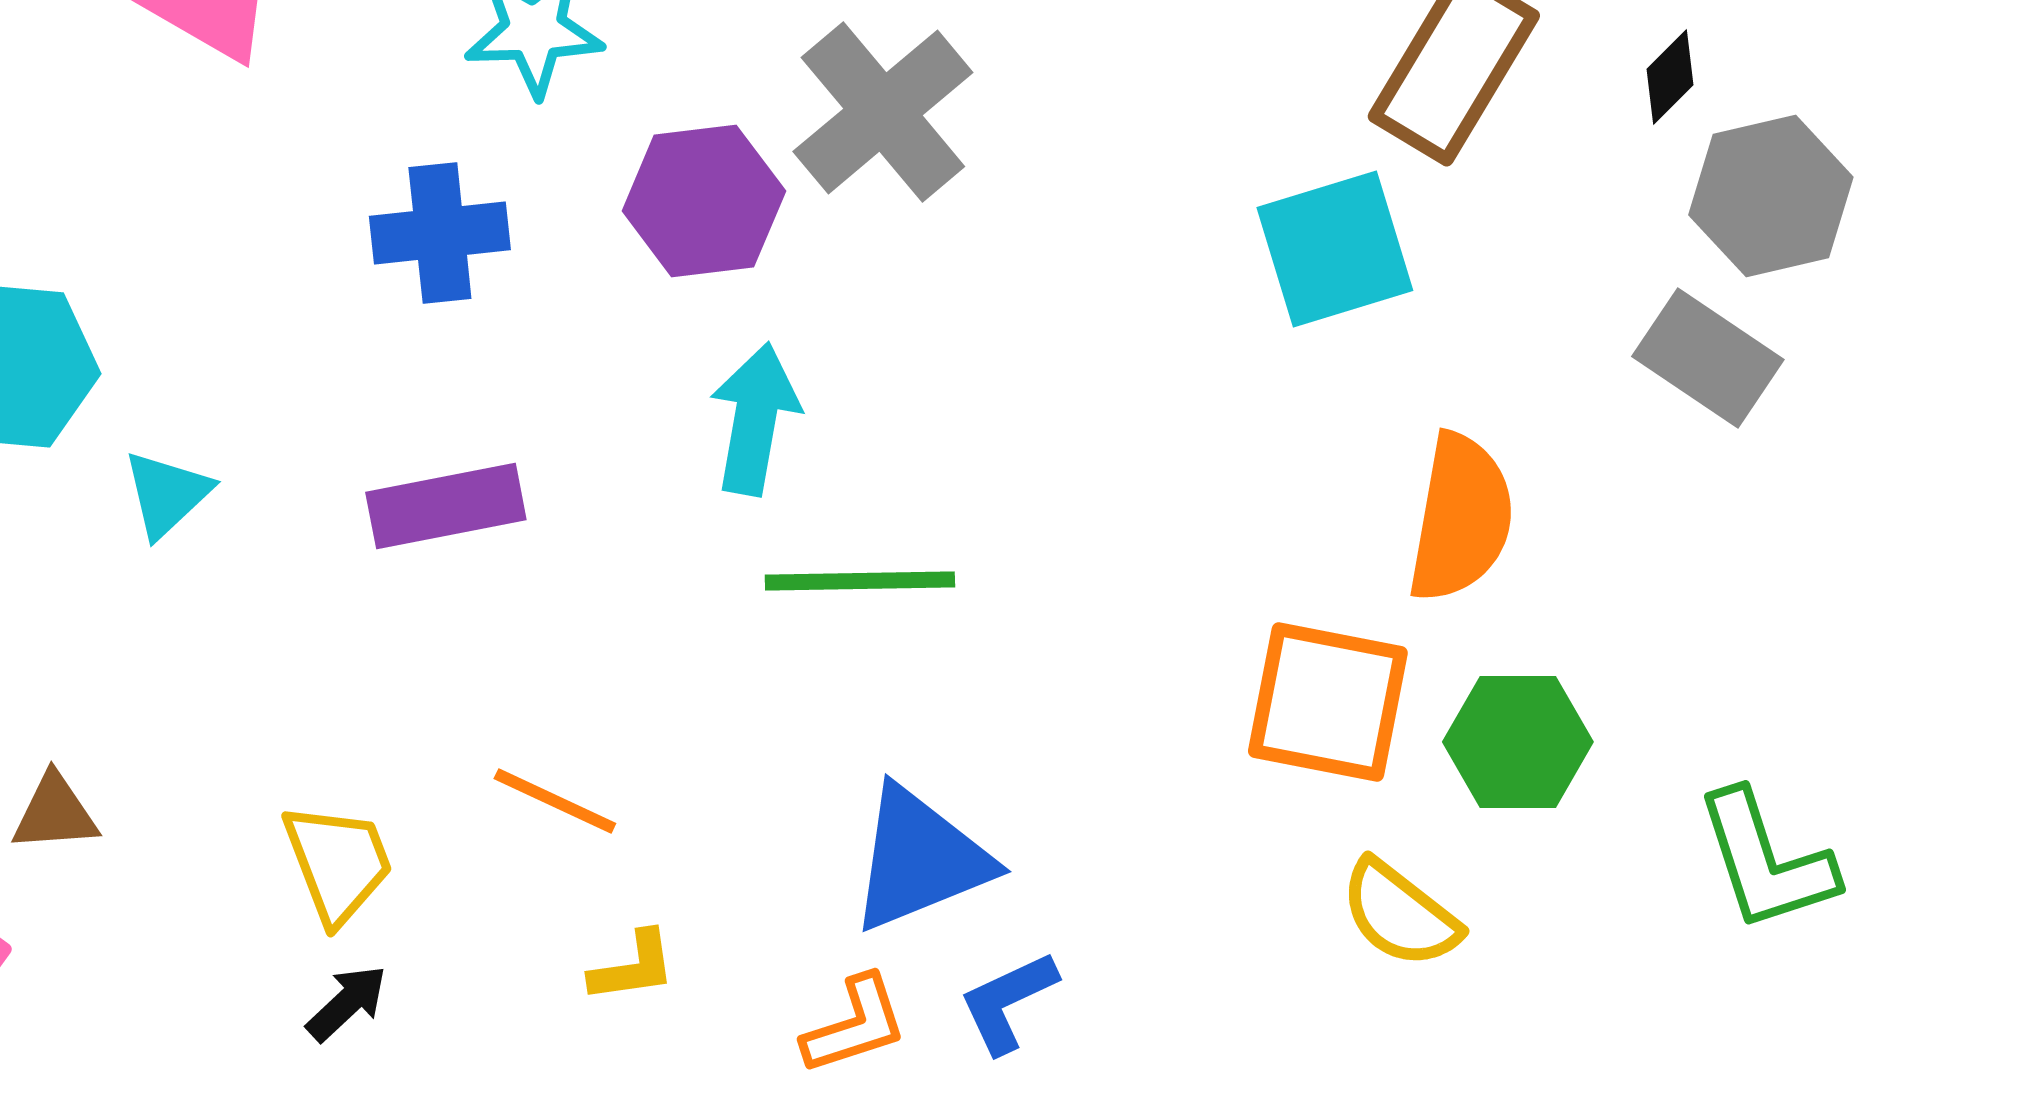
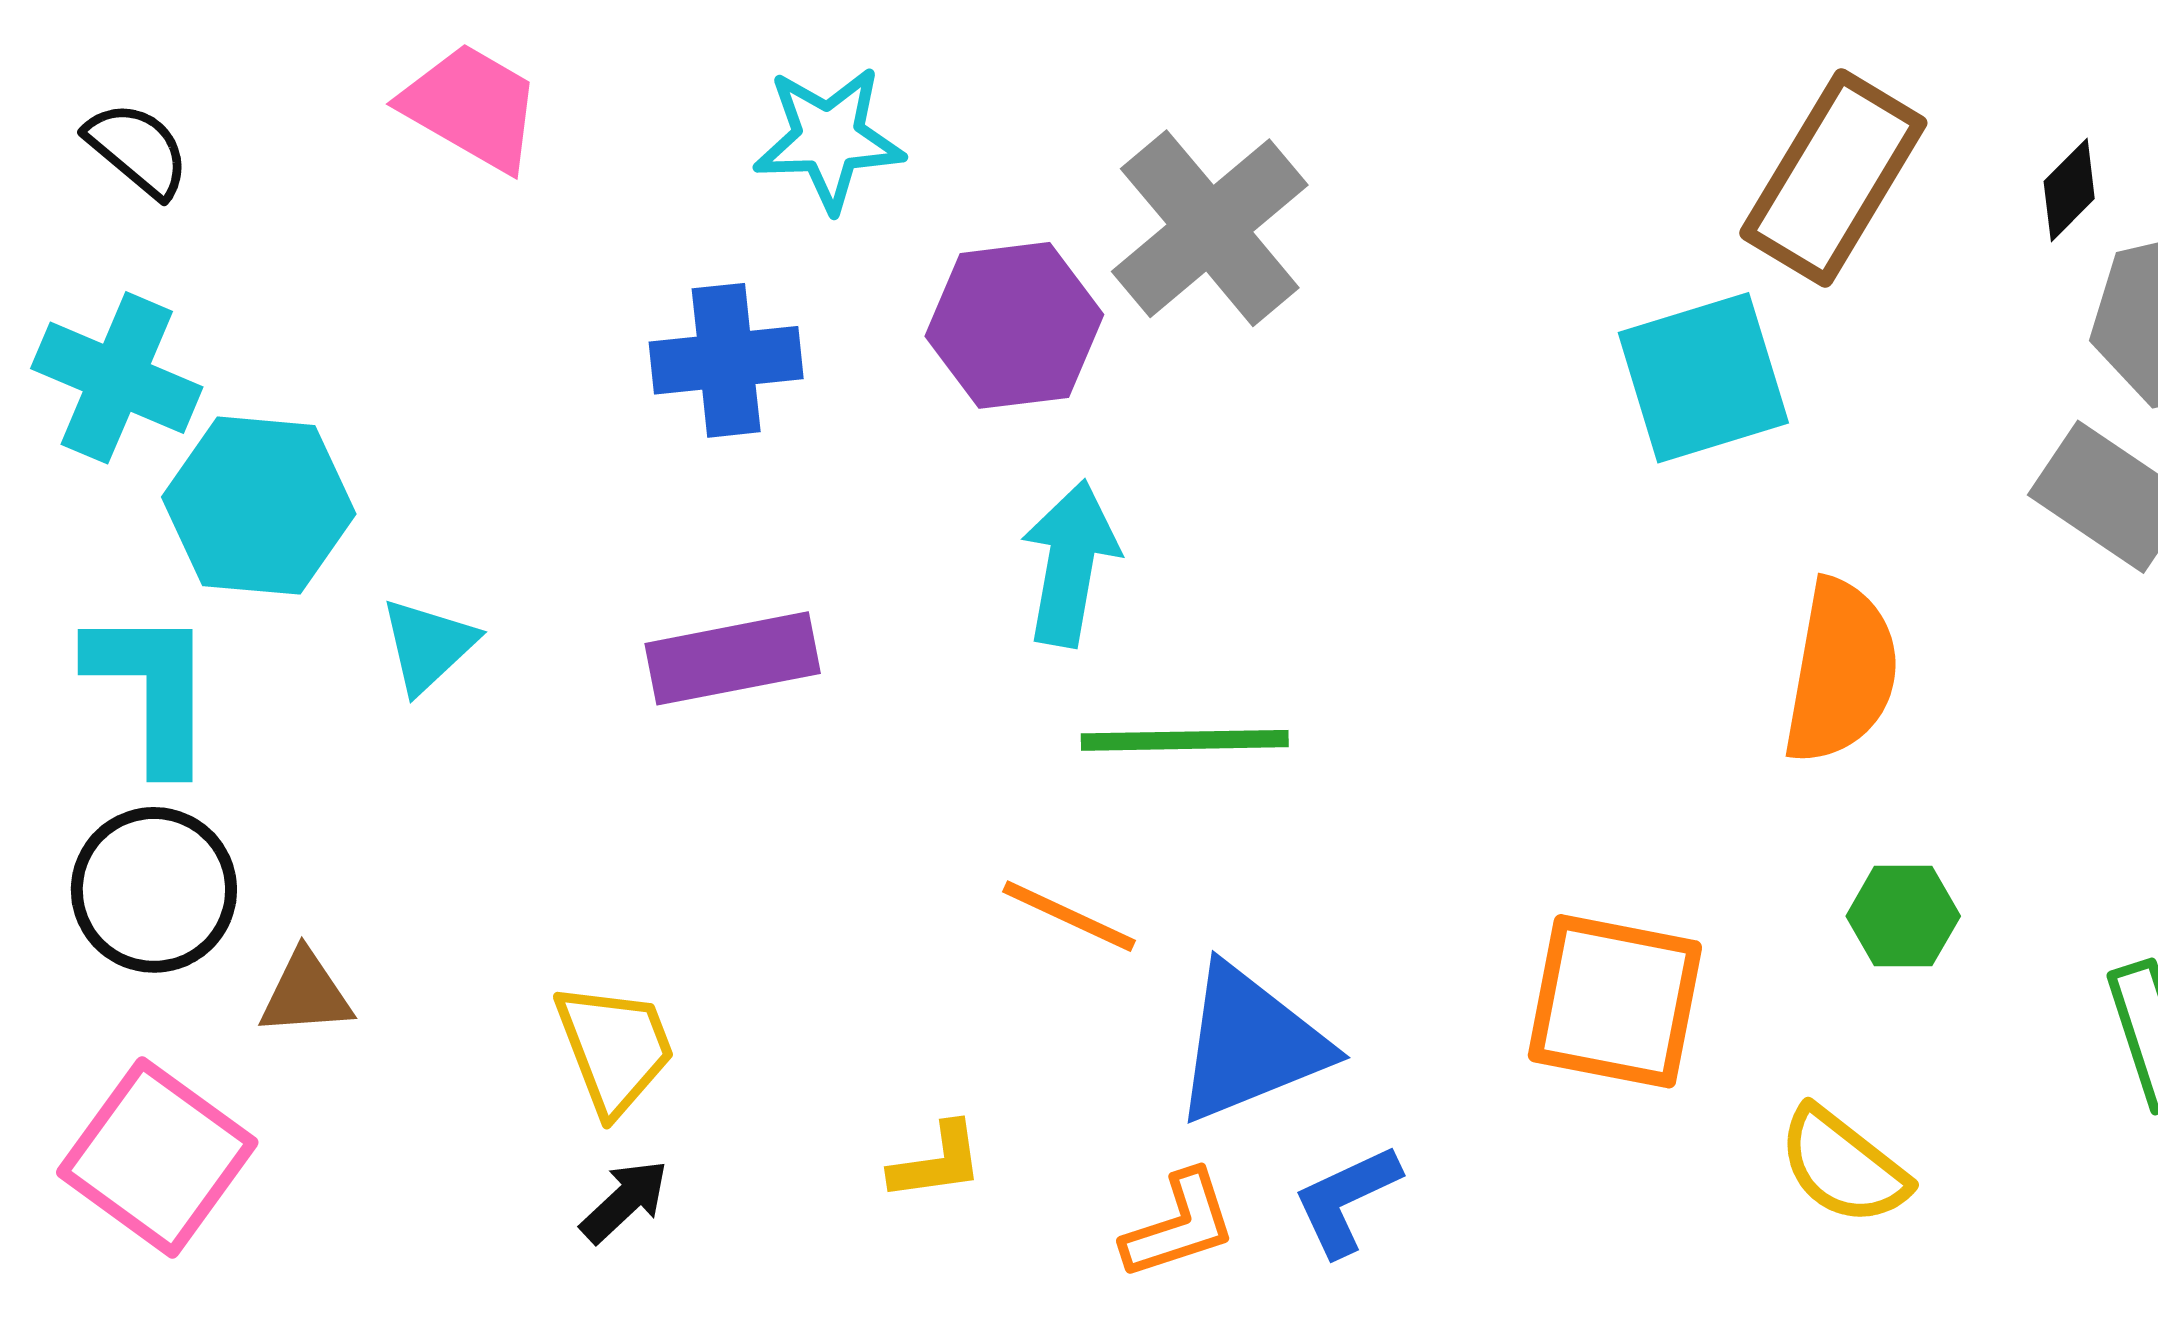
orange square: (1328, 702) -> (1615, 1001), moved
green hexagon: (1518, 742) -> (1903, 916), size x0.7
orange line: (555, 801) -> (1069, 916), moved
yellow semicircle: (1400, 914) -> (1843, 1166), moved

